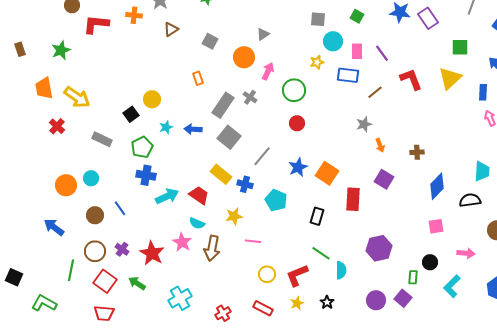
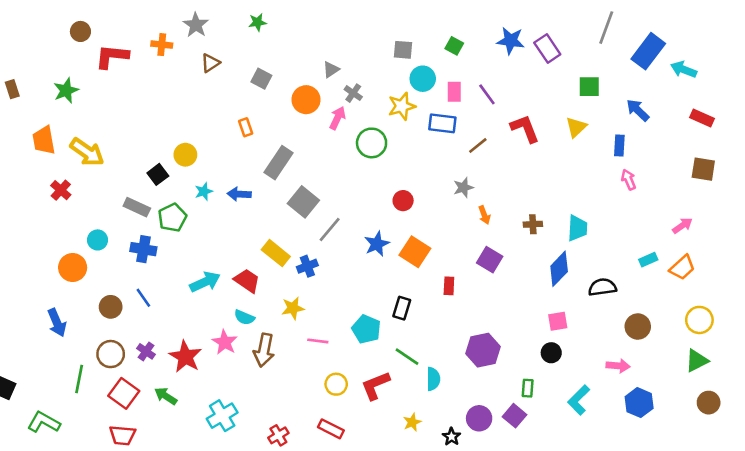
yellow star: (317, 62) -> (402, 106), size x1.5
yellow triangle: (450, 78) -> (576, 127), size x0.7
gray cross: (250, 97) -> (353, 93), moved
red circle: (297, 123) -> (403, 201), moved
gray square: (229, 137) -> (303, 202), moved
gray rectangle: (102, 139) -> (137, 207), moved
cyan trapezoid: (482, 171) -> (577, 228), moved
blue cross: (146, 175) -> (143, 249), moved
cyan circle: (91, 178) -> (98, 240), moved
blue cross: (245, 184) -> (307, 266), turned -35
red rectangle: (353, 199) -> (449, 286), size x0.6
cyan pentagon: (276, 200) -> (366, 329), moved
blue arrow: (54, 227) -> (57, 323), turned -150
pink arrow: (466, 253) -> (618, 366), moved
black circle: (430, 262) -> (551, 353), moved
black star: (327, 302) -> (452, 437), moved
yellow star: (297, 303) -> (412, 422), moved

